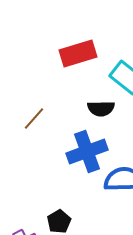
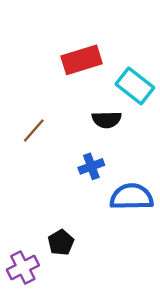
blue cross: (87, 152) -> (91, 166), size x0.6

